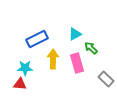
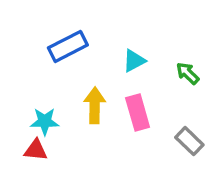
blue rectangle: (37, 39) -> (68, 46), moved
green arrow: (91, 48) -> (188, 73), moved

